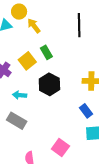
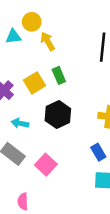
pink square: (60, 147) -> (46, 165), moved

